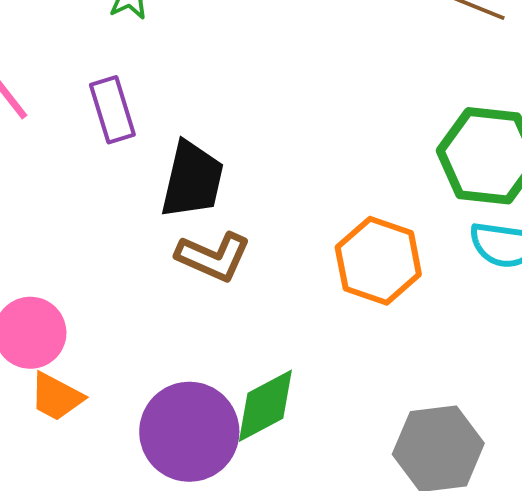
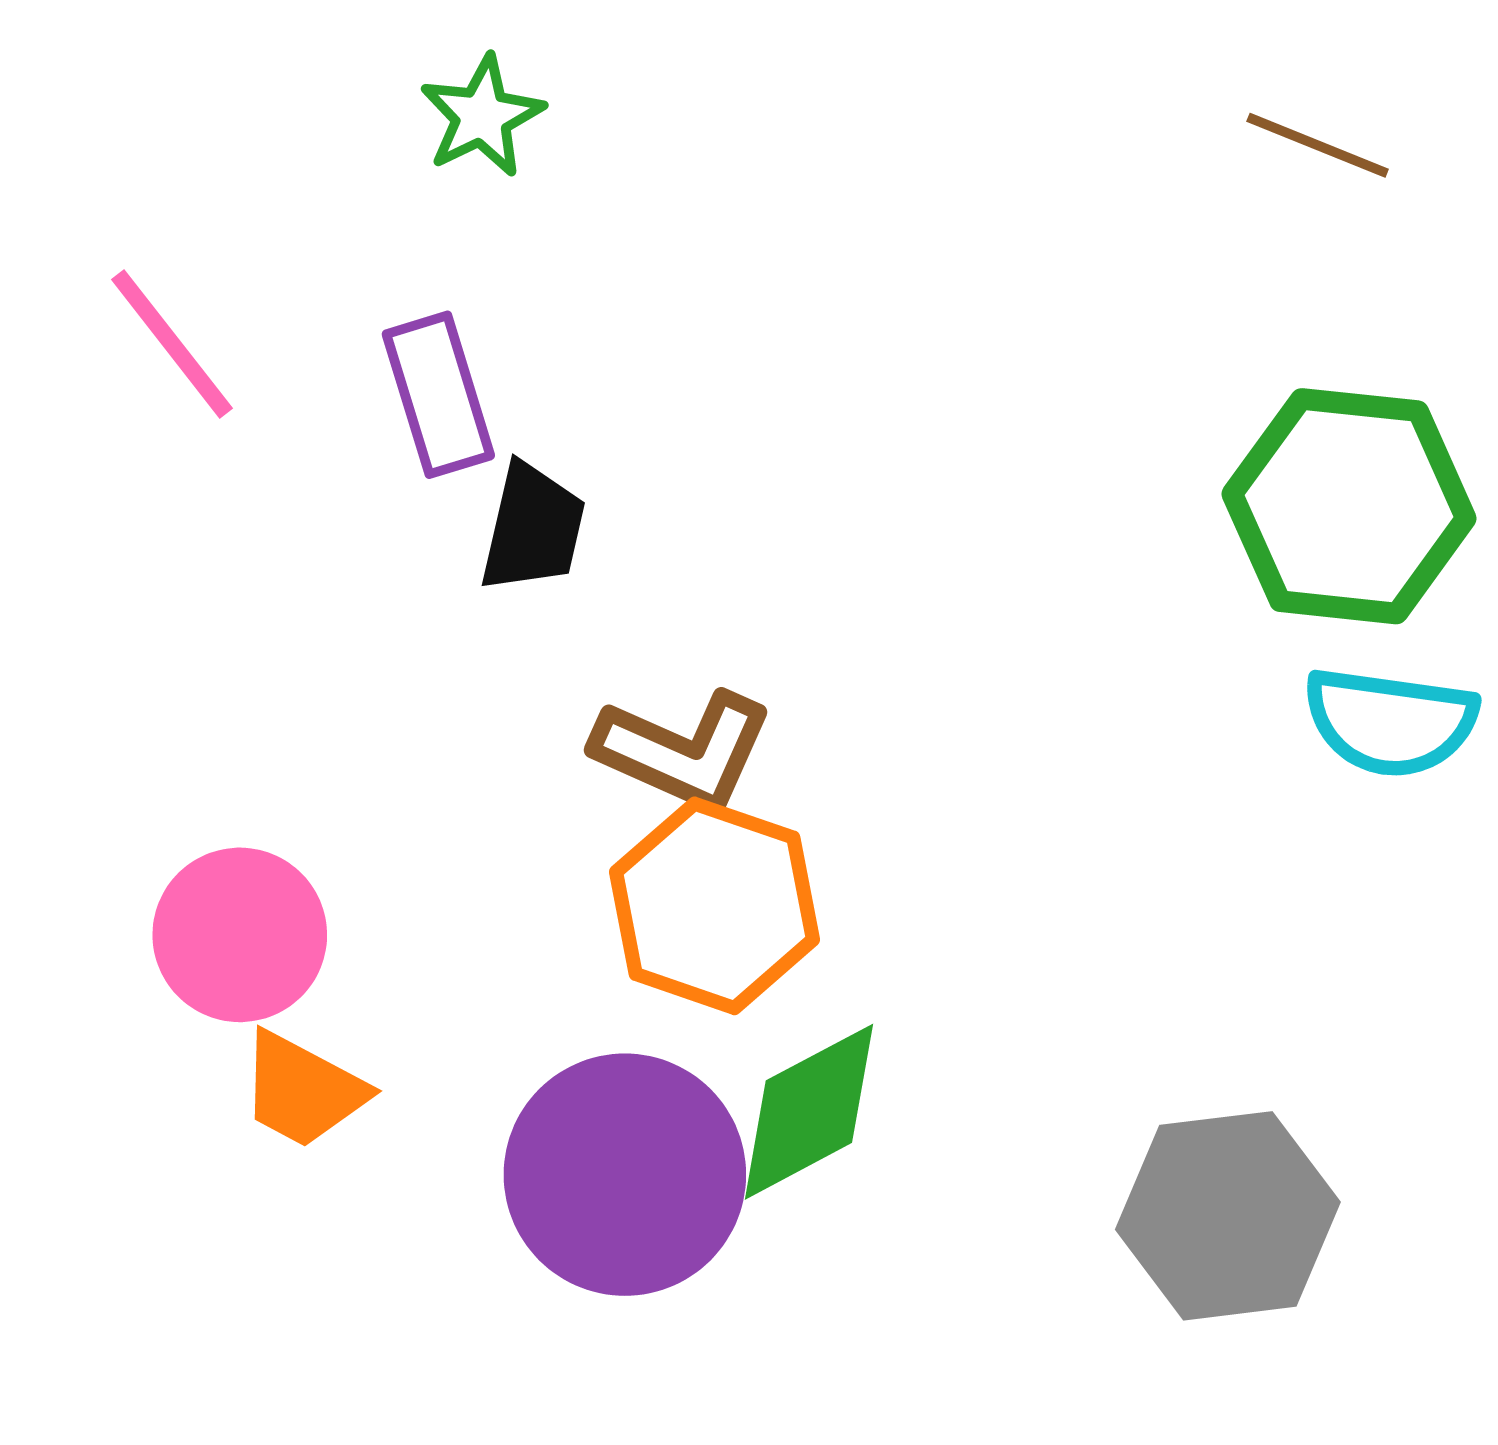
black trapezoid: (192, 180) -> (533, 528), moved, size x0.7
orange hexagon: (378, 261) -> (714, 906), moved

